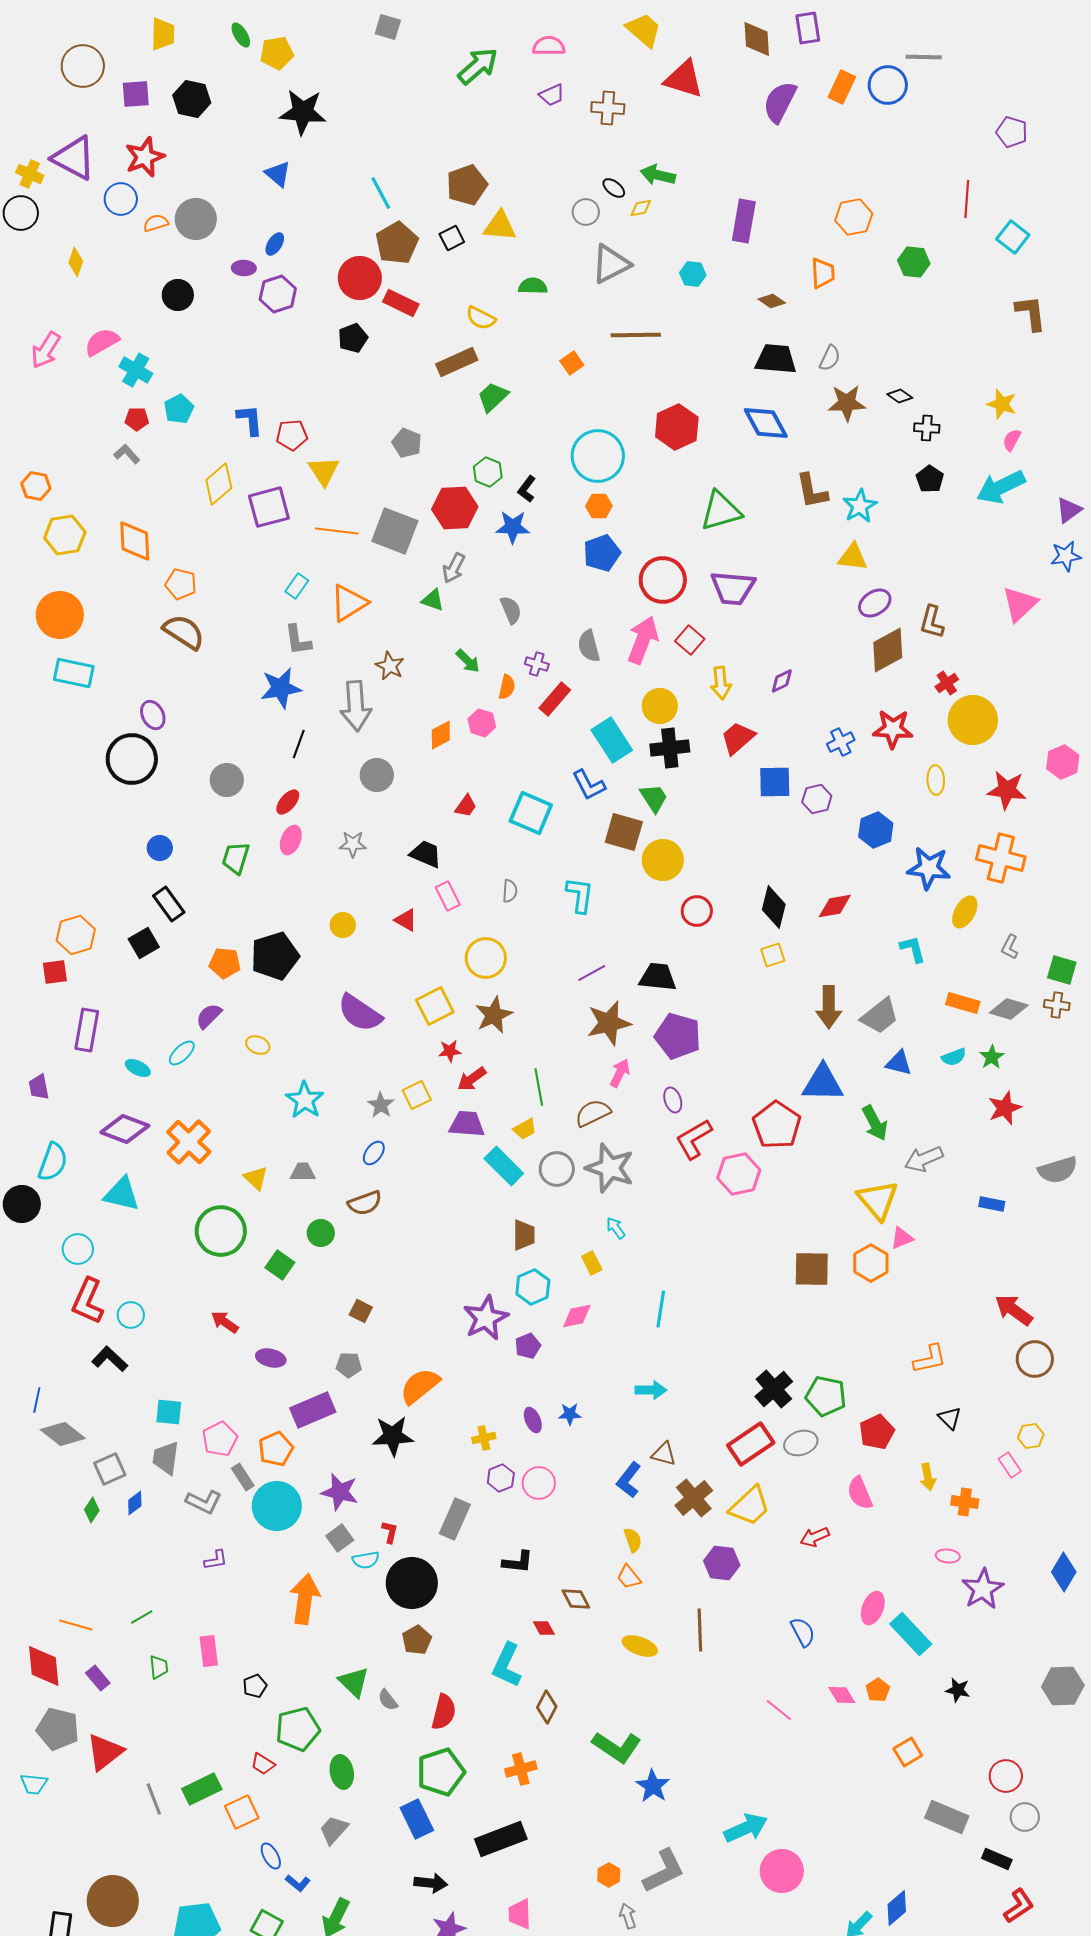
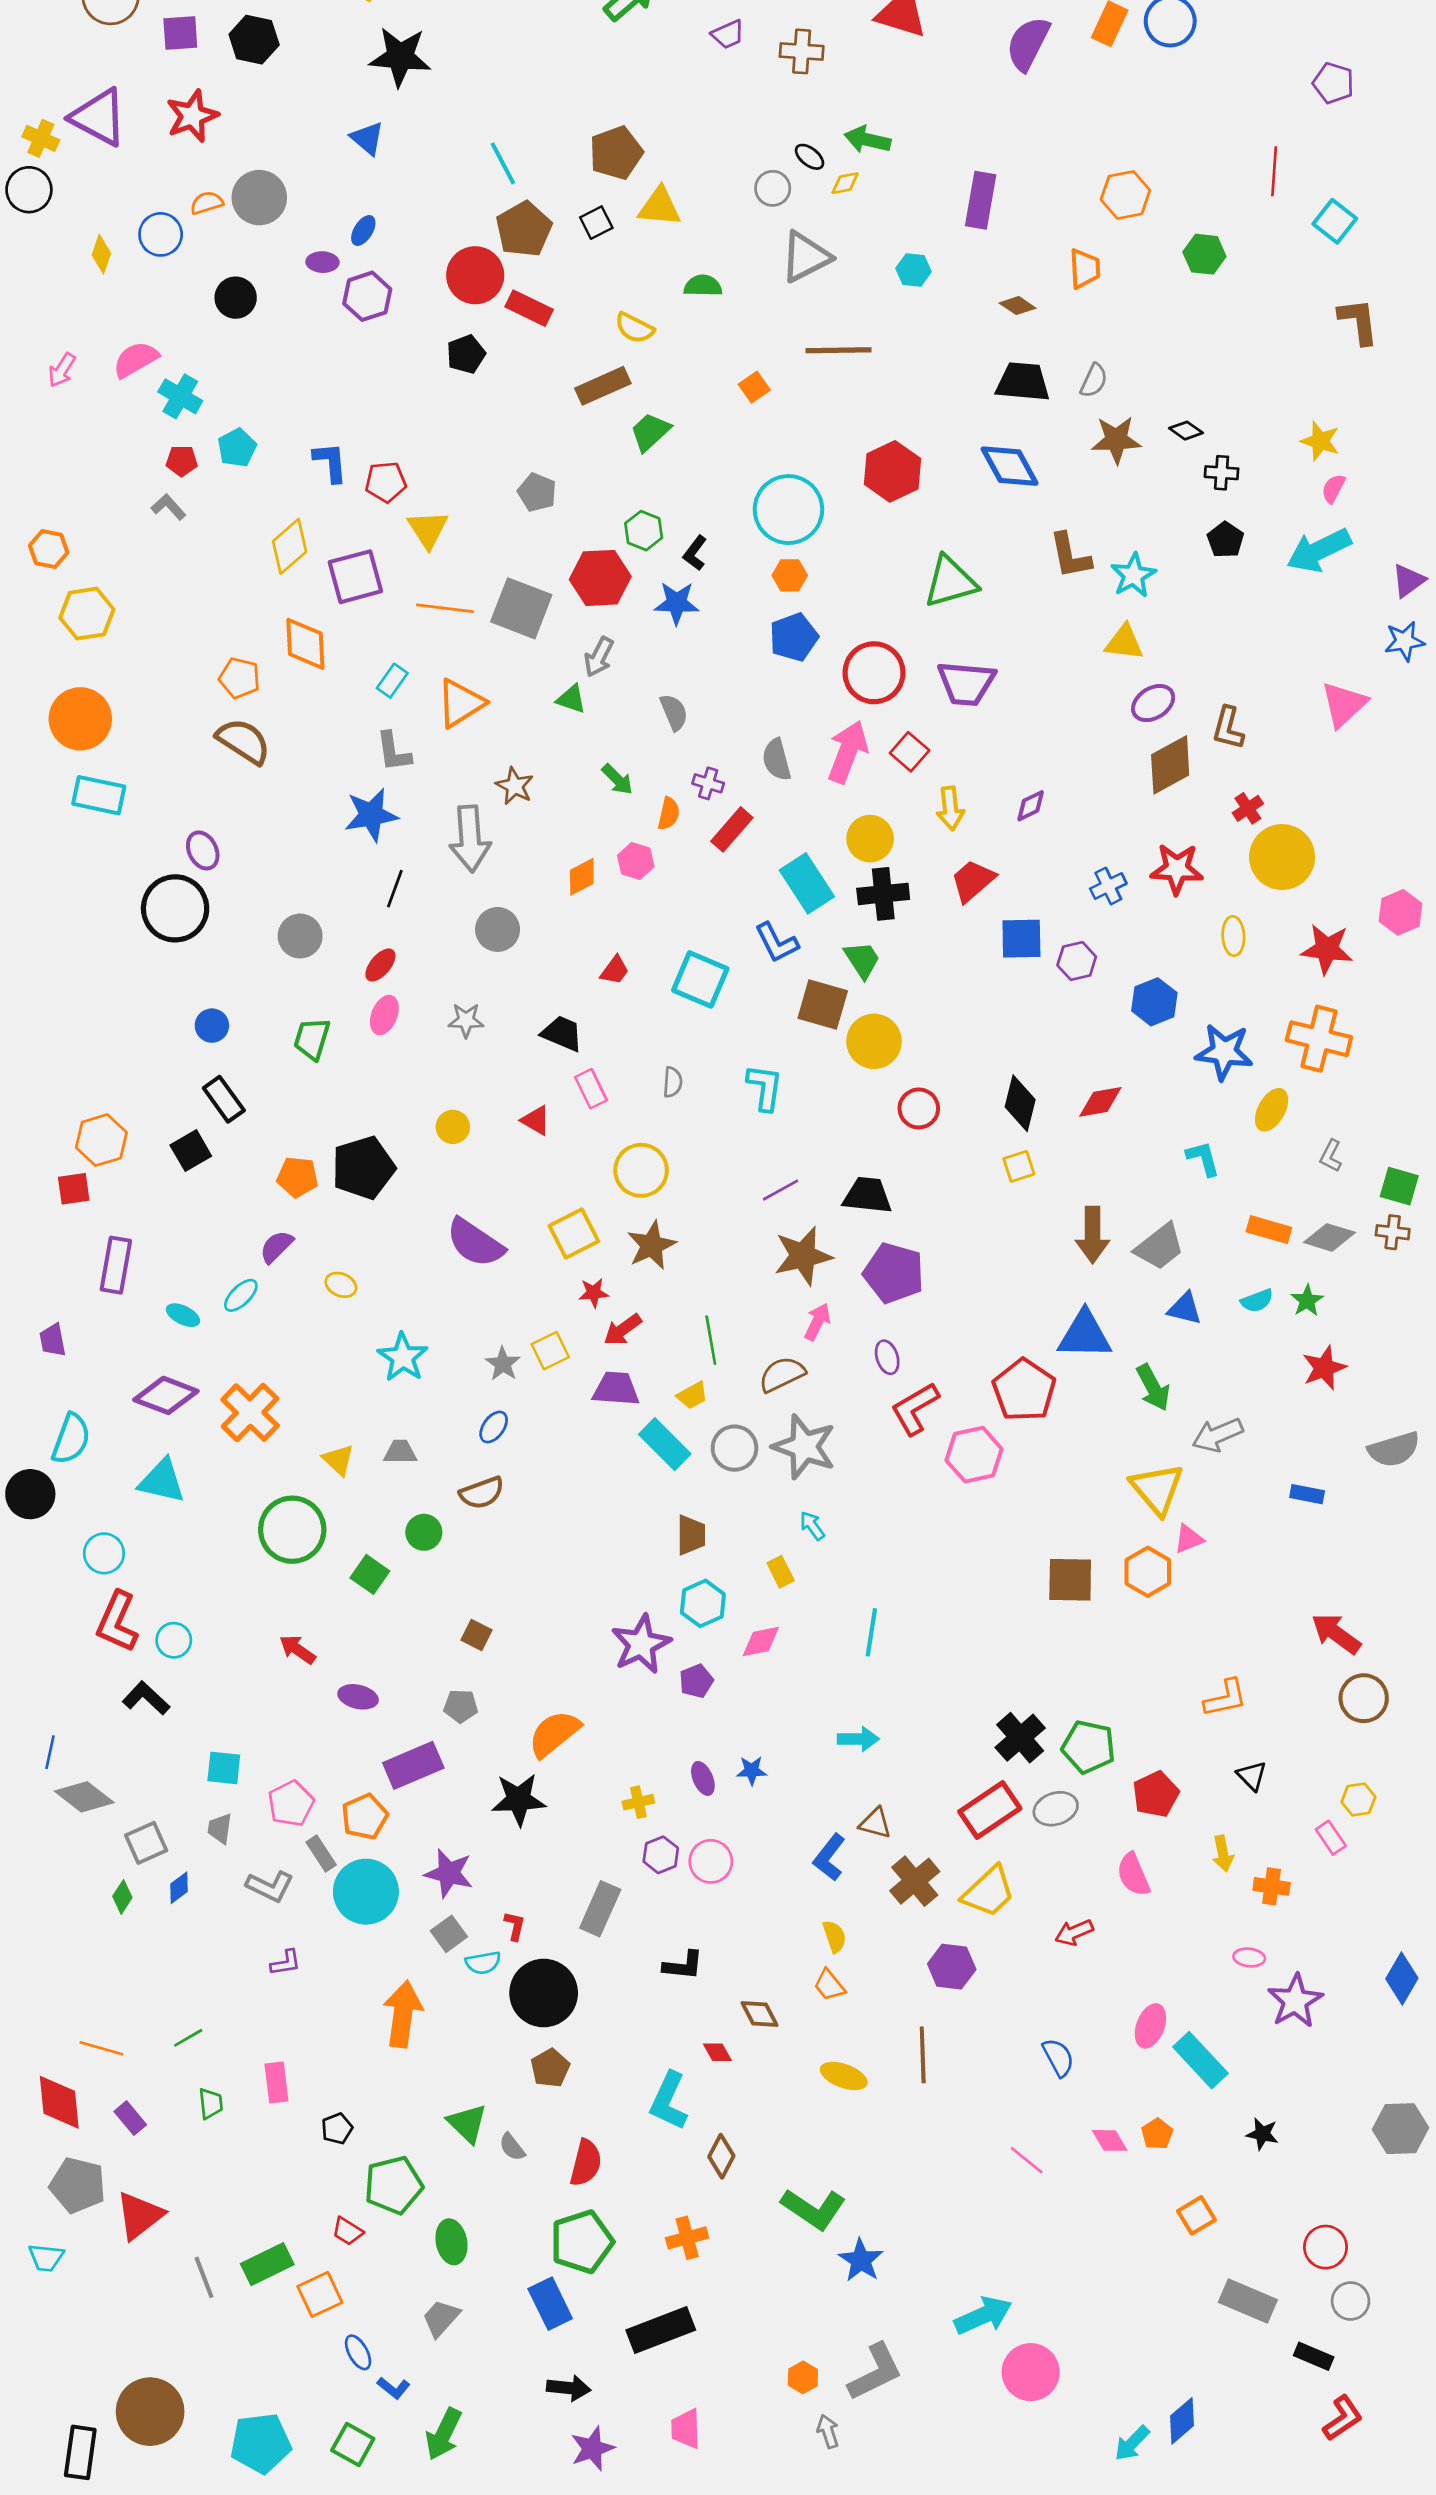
blue circle: (121, 199) -> (161, 234), moved
pink arrow: (46, 350) -> (62, 370), size x0.7
orange diamond: (135, 541) -> (305, 644), moved
gray trapezoid: (166, 1458) -> (220, 1828), size x0.7

